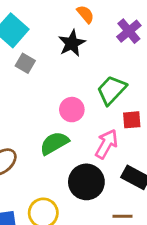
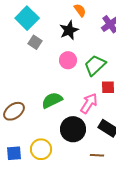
pink circle: (72, 110) -> (68, 60), moved

